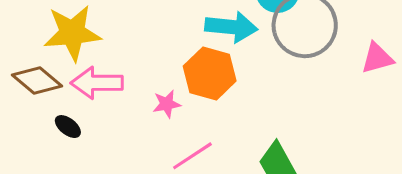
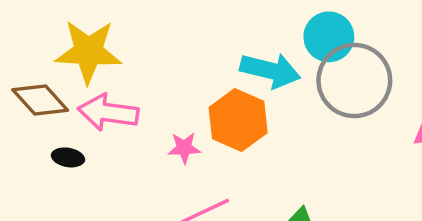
black ellipse: (68, 127) -> (68, 157), turned -36

